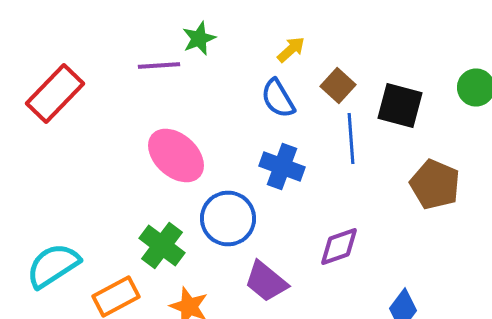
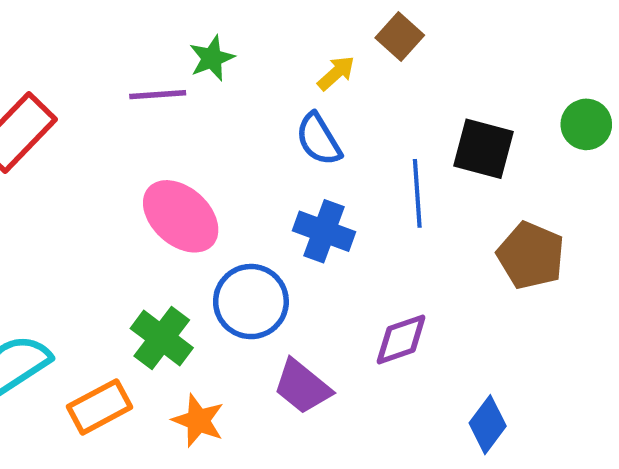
brown square: (338, 86) -> (400, 37), moved

